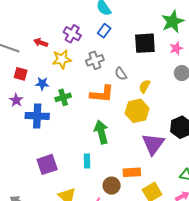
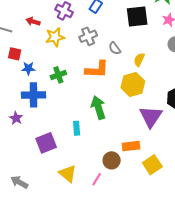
blue star: (42, 84) -> (28, 68), moved
purple star: (16, 100) -> (16, 118), moved
cyan rectangle: (87, 161) -> (77, 128), moved

